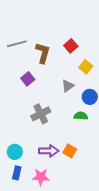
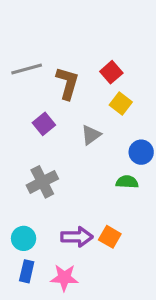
yellow square: (86, 67) -> (121, 104), moved
gray triangle: (68, 86) -> (91, 135), moved
gray cross: (41, 114) -> (42, 182), moved

